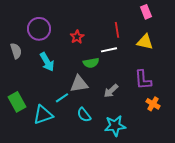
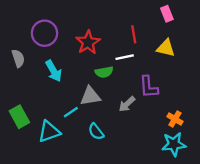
red star: (77, 37) -> (88, 42), size x1.5
purple L-shape: (143, 80) -> (149, 87), moved
cyan star: (115, 126) -> (174, 144), moved

